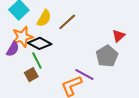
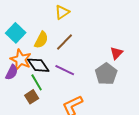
orange star: (22, 37) -> (21, 60), turned -30
black diamond: (40, 43) -> (38, 65), turned 30
purple line: (84, 75) -> (65, 70), moved

